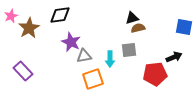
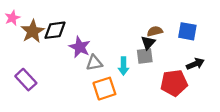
black diamond: (60, 15) -> (55, 30), moved
black triangle: (132, 18) -> (148, 43), moved, turned -32
blue square: (184, 27) -> (187, 31), moved

